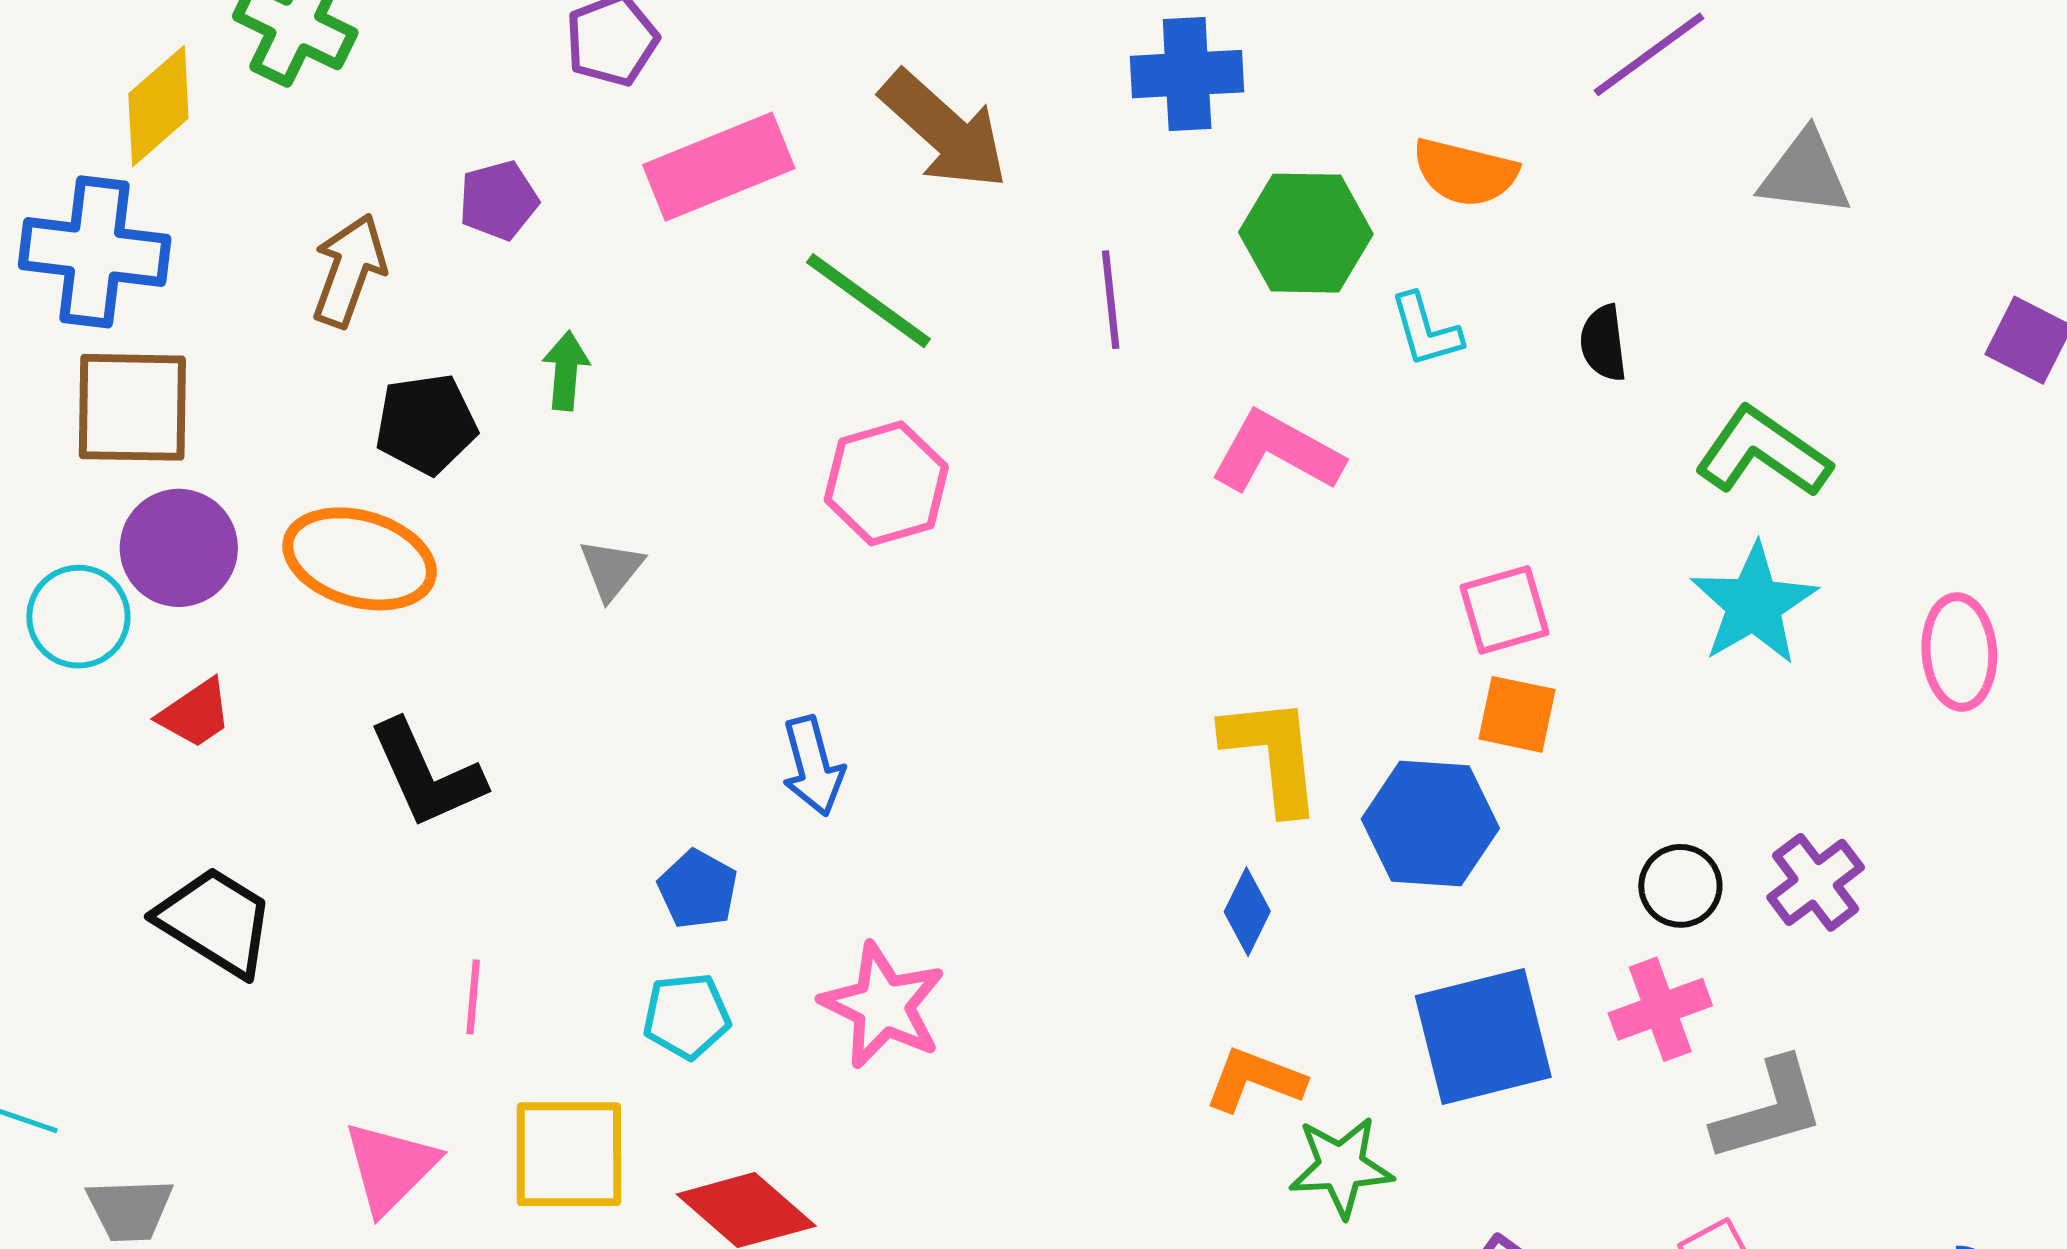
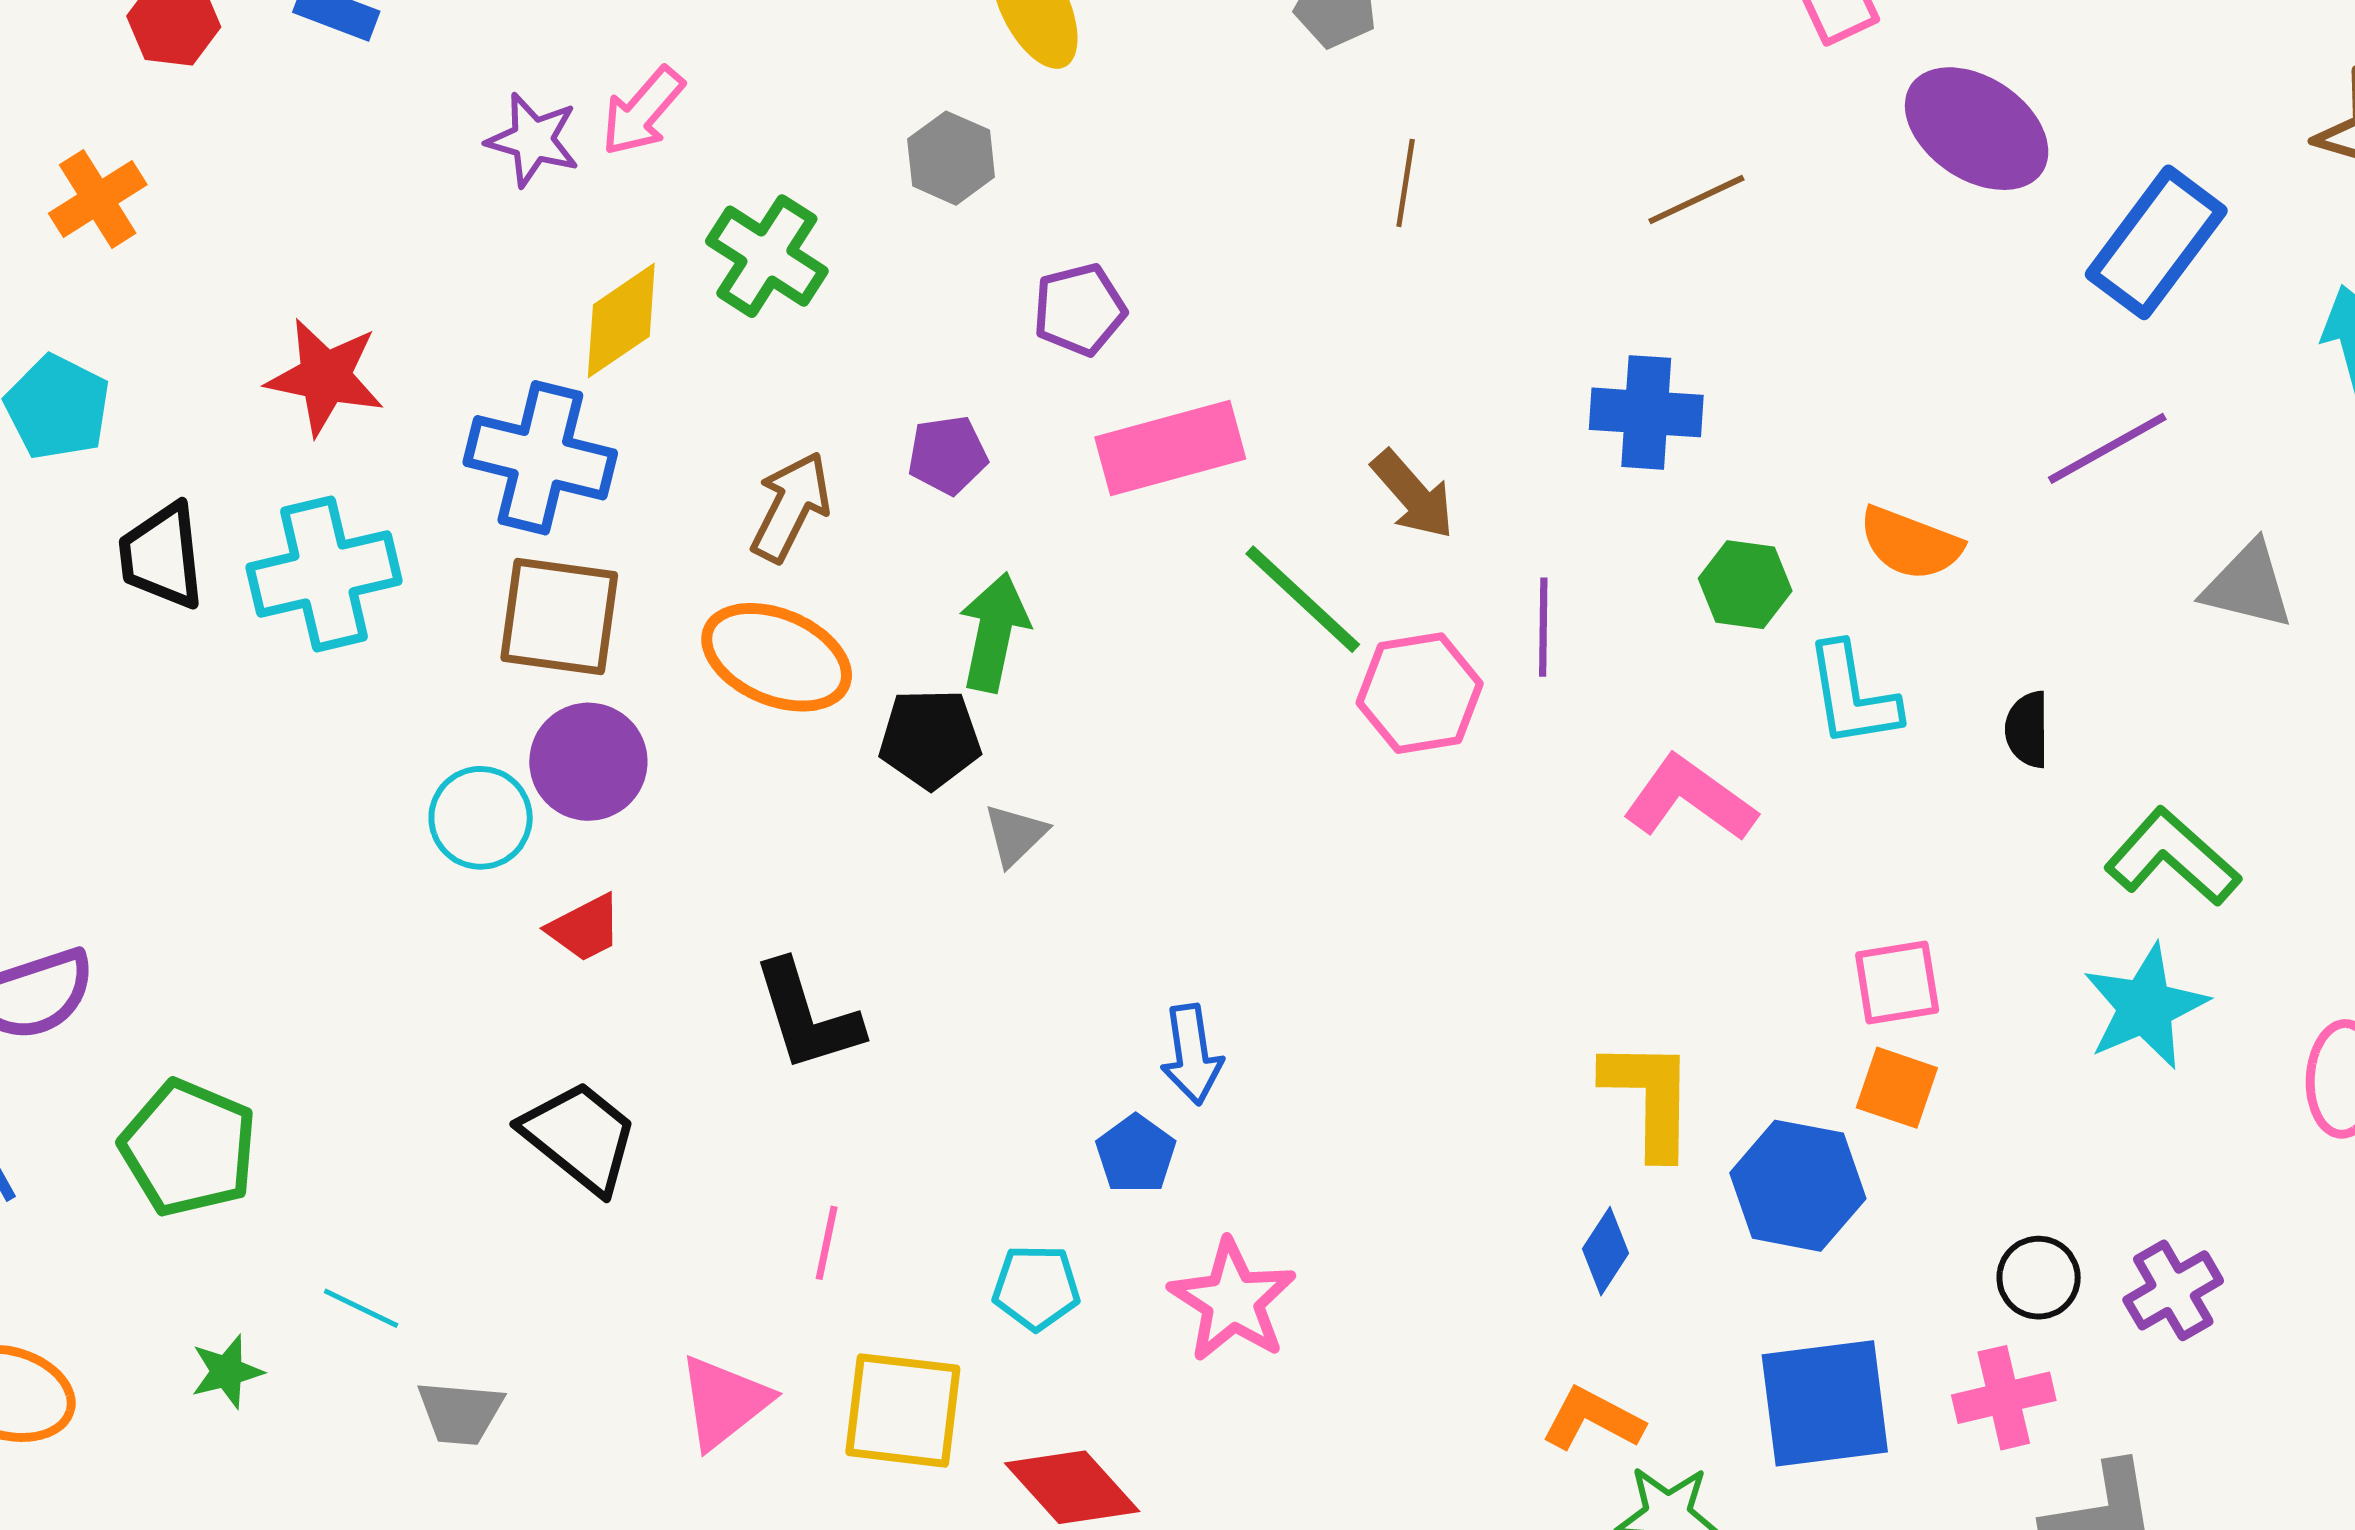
brown arrow: (944, 130) -> (1413, 495), moved, size x0.7
green hexagon: (1306, 233) -> (1745, 585), size x0.7
cyan L-shape: (1426, 330) -> (1852, 695), size x1.4
green arrow: (566, 371) -> (994, 632), size x1.5
black pentagon: (426, 424) -> (930, 739), moved
pink hexagon: (886, 483) -> (1420, 693), moved
orange ellipse: (360, 559) -> (777, 657), moved
blue pentagon: (698, 889) -> (1136, 1154), moved

